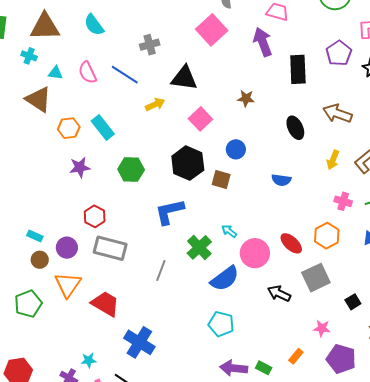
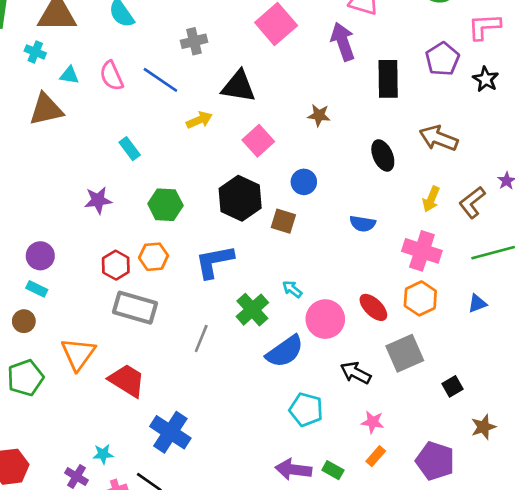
brown triangle: (38, 99) -> (46, 109), turned -48
cyan rectangle: (103, 127) -> (130, 149), size x0.7
orange hexagon: (69, 128) -> (154, 257), moved
pink cross: (343, 201) -> (422, 251), moved, size x1.6
purple circle: (67, 248) -> (40, 256), moved
brown circle: (40, 260) -> (24, 321), moved
cyan pentagon: (221, 324) -> (306, 410), moved
pink star: (322, 328) -> (373, 422), moved

